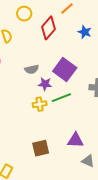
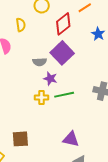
purple square: (65, 70) -> (62, 53), moved
brown square: (41, 148) -> (20, 139), moved

